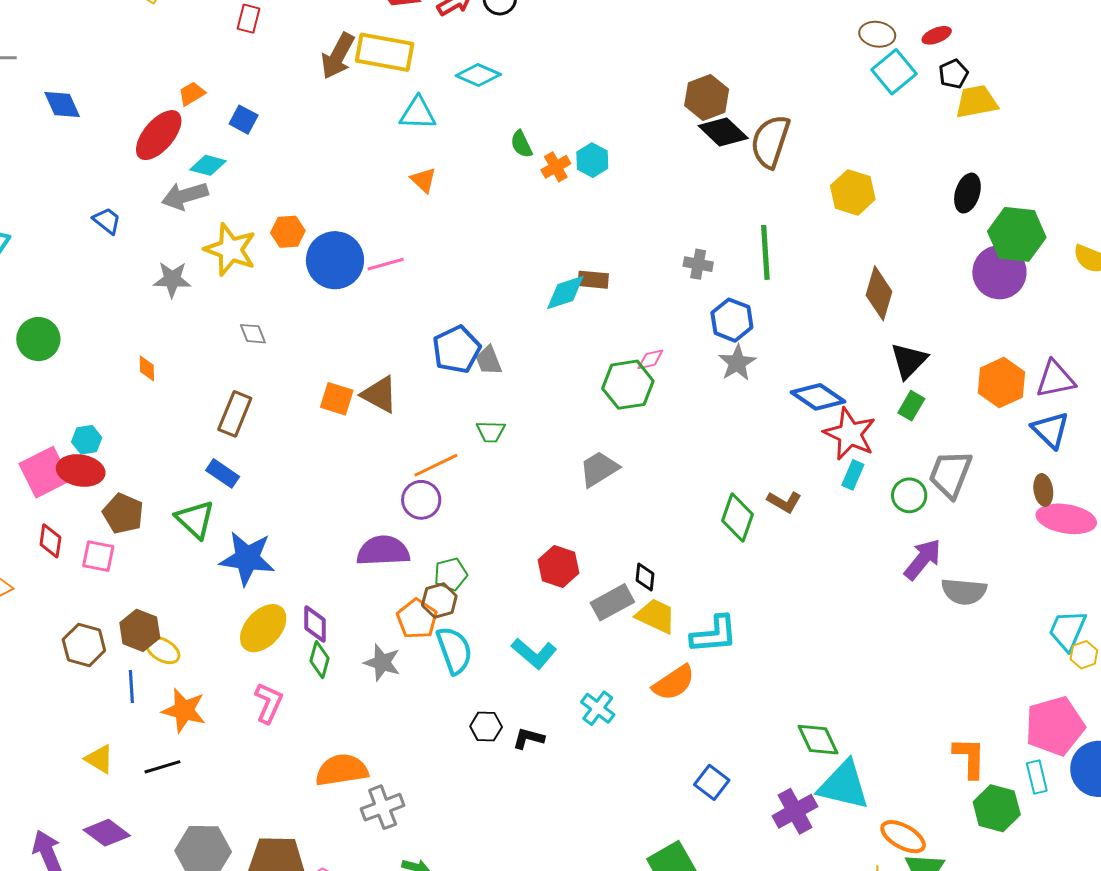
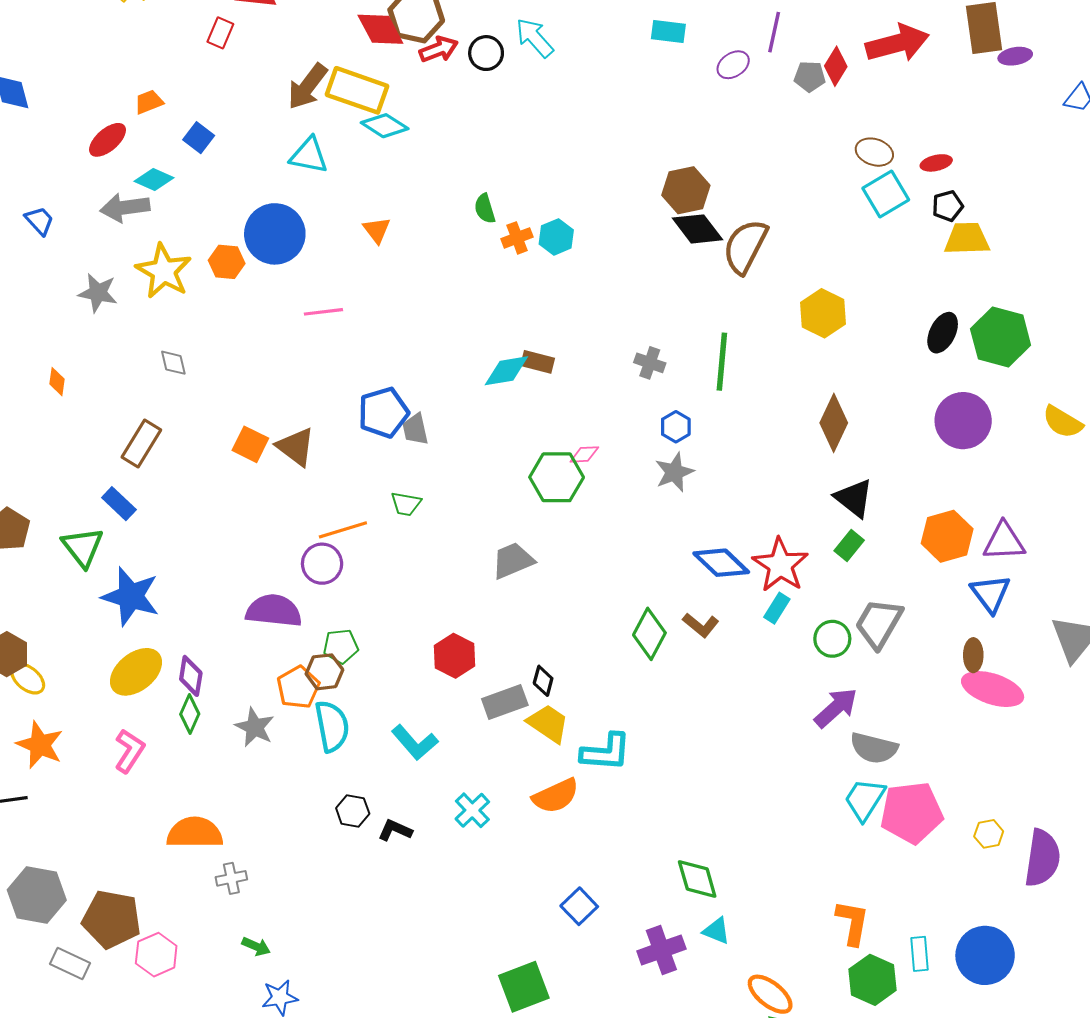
cyan diamond: (478, 75) -> (385, 126), moved
cyan triangle: (418, 113) -> (309, 155), moved
red ellipse: (159, 135) -> (108, 140), size x0.7
green hexagon: (1017, 234) -> (1001, 337), moved
blue circle: (335, 260) -> (275, 234), moved
blue hexagon: (732, 320) -> (676, 427), size x0.7
black triangle: (909, 361) -> (854, 498), turned -45
blue diamond: (818, 397) -> (721, 563), moved
cyan trapezoid: (1067, 630) -> (865, 799), moved
pink pentagon: (1055, 726) -> (912, 813), moved
cyan triangle: (844, 785) -> (716, 931), size x0.5
gray cross: (383, 807) -> (231, 878), size x0.7

